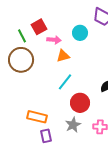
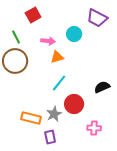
red square: (39, 27) -> (33, 15), moved
gray star: (73, 125) -> (54, 114), moved
purple rectangle: (46, 136) -> (50, 137), moved

